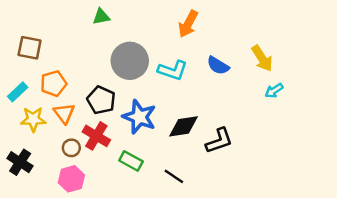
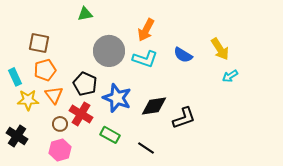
orange arrow: (188, 24) -> (146, 30), moved
brown square: (30, 48) -> (39, 43), moved
cyan rectangle: (18, 92) -> (15, 77), turned -72

